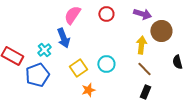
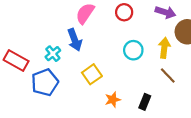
cyan circle: (106, 64) -> (133, 50), moved
orange star: (88, 90) -> (113, 100), moved
black rectangle: (145, 92) -> (145, 102), moved

